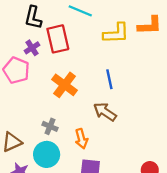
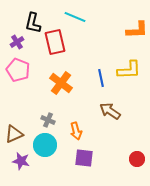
yellow L-shape: (116, 33) -> (129, 70), moved
purple cross: (32, 48) -> (17, 42), moved
brown arrow: (105, 112) -> (110, 111), moved

